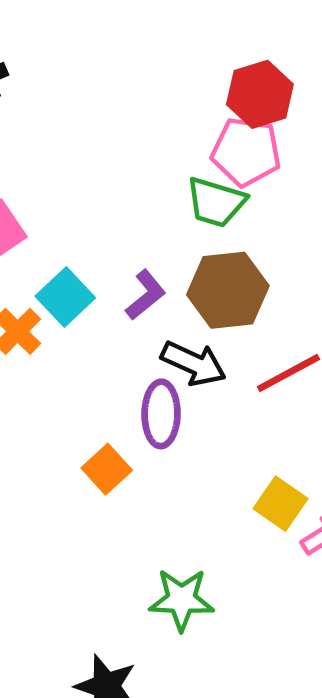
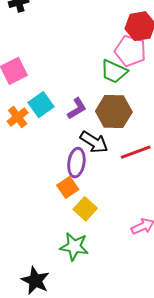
orange square: (107, 469) -> (68, 187), moved
yellow square: (281, 504) -> (85, 209), moved

